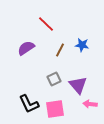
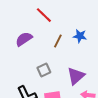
gray square: (54, 79) -> (44, 70), moved
purple triangle: (78, 85) -> (76, 76), turned 30

